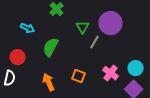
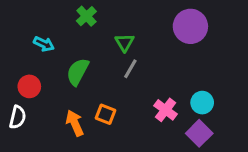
purple circle: (111, 23) -> (190, 26), moved
gray line: (95, 42) -> (130, 69), moved
orange square: (79, 76) -> (105, 114), moved

